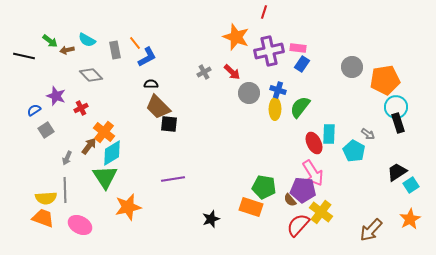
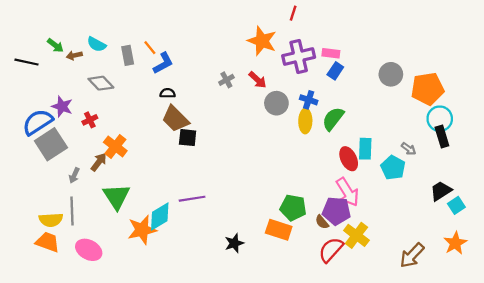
blue semicircle: (34, 110) -> (38, 122), size x2.0
gray square: (46, 130) -> (51, 144), size x1.8
cyan diamond: (112, 153) -> (160, 216), moved

